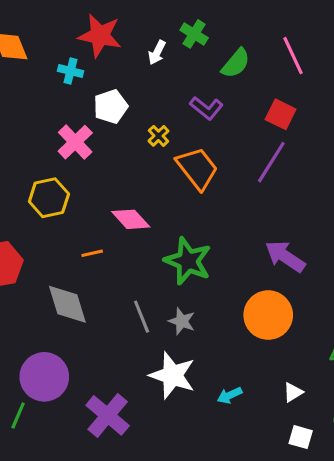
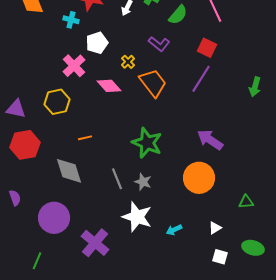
pink diamond: (131, 219) -> (109, 86), moved
green line: (18, 415) -> (37, 261), moved

